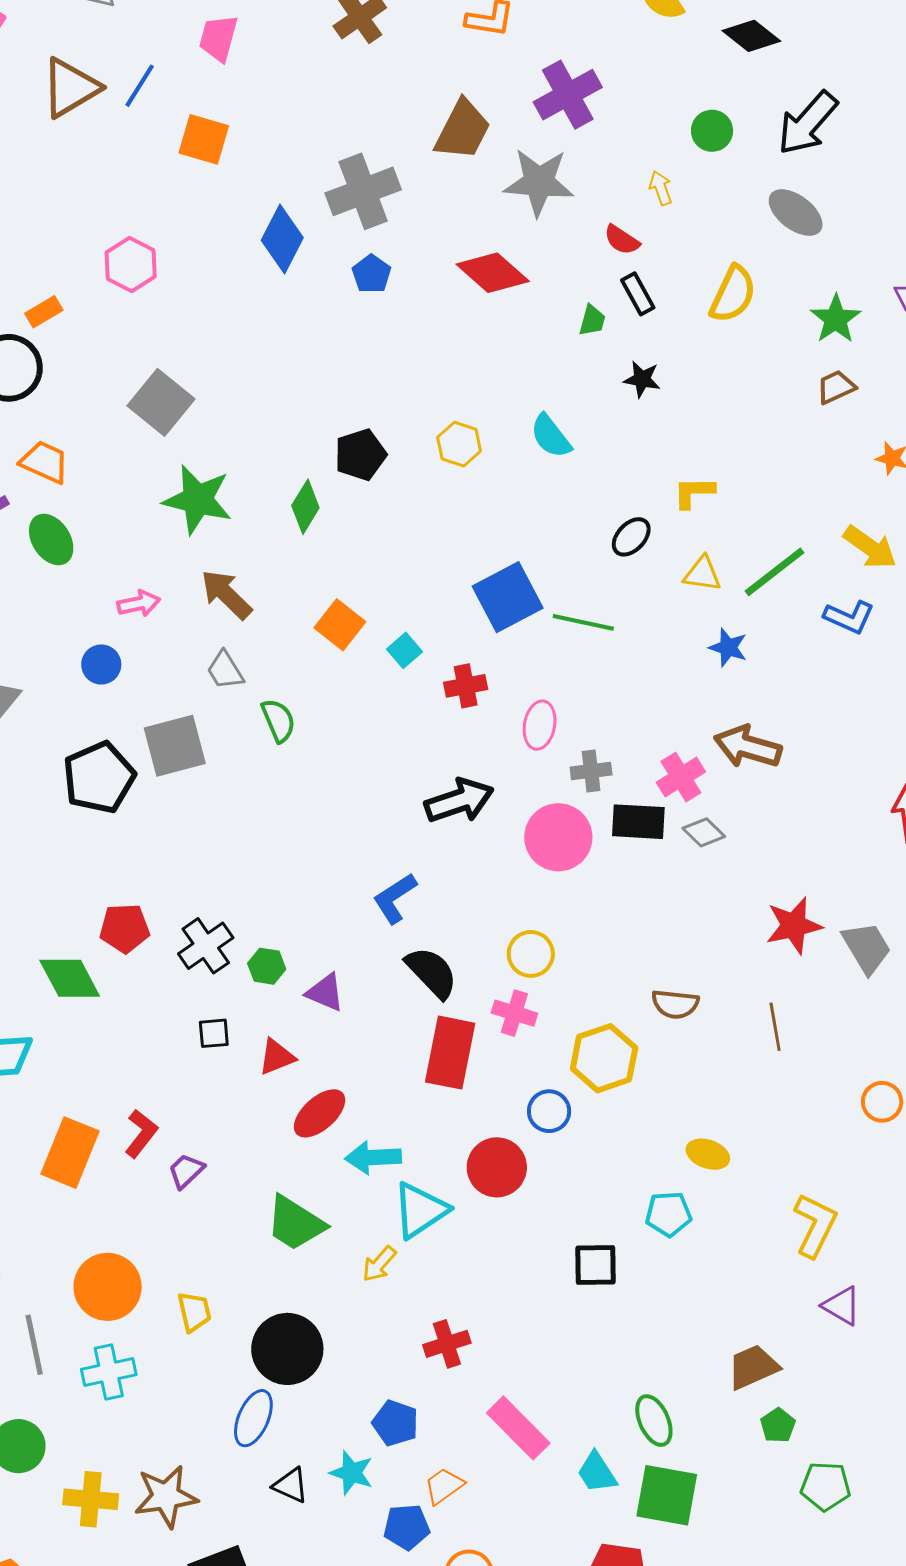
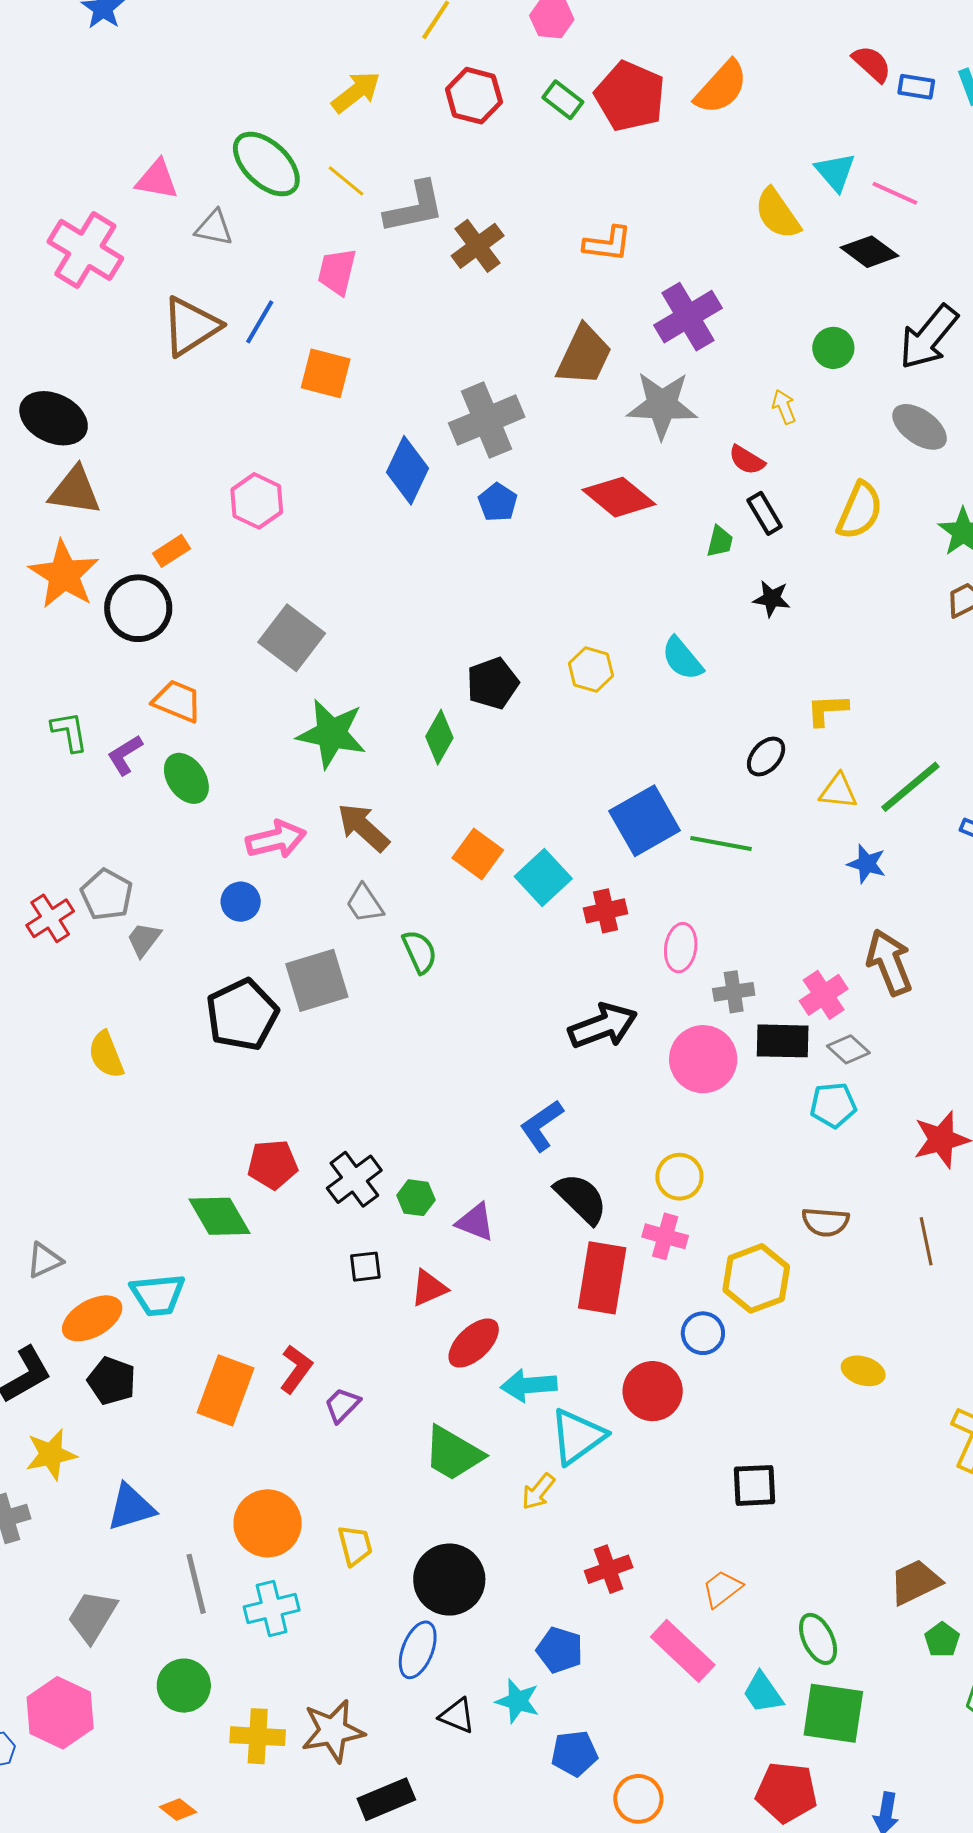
pink arrow: (139, 603) -> (276, 839), size x1.4
cyan square: (405, 650) -> (543, 877), size x1.6
brown arrow: (748, 747) -> (889, 962), turned 54
cyan pentagon: (668, 1214) -> (833, 1105), moved
orange trapezoid: (444, 1486) -> (722, 1589), moved

